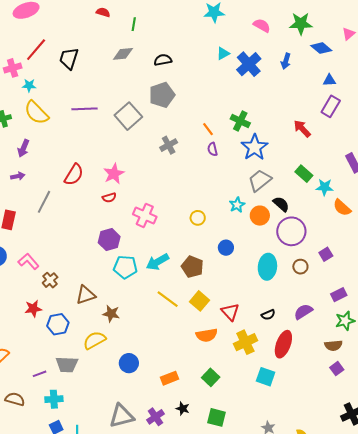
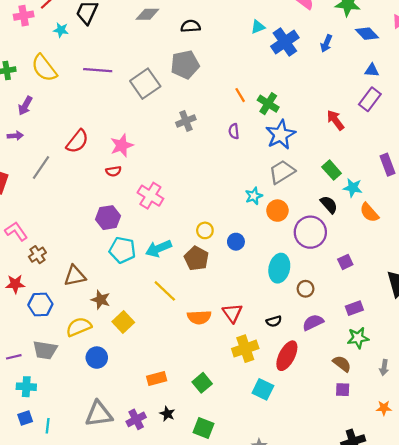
cyan star: (29, 85) -> (61, 30), moved
orange line: (208, 129) -> (240, 95), moved
black semicircle: (281, 204) -> (329, 205), moved
yellow circle: (198, 218) -> (205, 230), moved
brown circle: (300, 267) -> (306, 289), moved
yellow square: (200, 301) -> (123, 322), moved
orange semicircle: (207, 335) -> (199, 317), moved
brown semicircle: (333, 345) -> (342, 364), turned -144
blue circle: (129, 363) -> (97, 358), moved
purple square: (337, 369) -> (343, 390), turned 32

